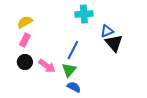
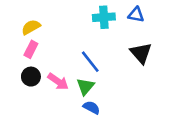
blue triangle: (107, 31) -> (136, 15), moved, turned 32
blue line: (73, 50) -> (90, 62), turned -66

